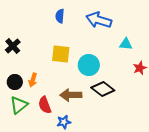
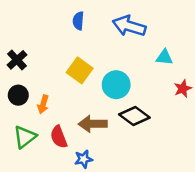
yellow square: (61, 54) -> (80, 70), turned 30
black circle: (15, 82) -> (18, 95), moved

